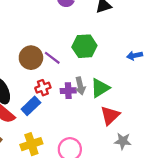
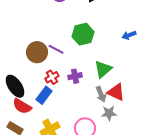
gray arrow: (80, 86) -> (101, 94), moved
red triangle: (110, 115) -> (116, 92), turned -42
gray star: (123, 141) -> (109, 113), moved

